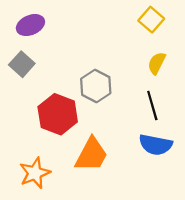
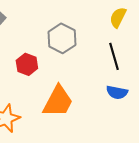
red hexagon: (58, 114) -> (27, 64), size x0.6
blue semicircle: (156, 145) -> (117, 92), size x0.7

